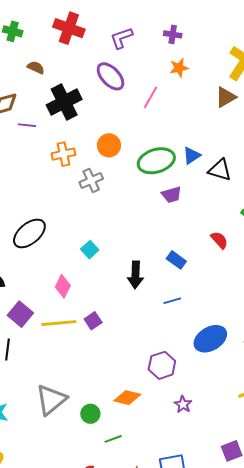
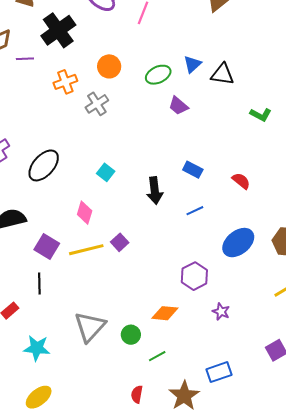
green ellipse: (156, 161) -> (158, 75), size x0.7
purple trapezoid: (172, 195) -> (178, 106), turned 65
red semicircle: (219, 240) -> (241, 181), moved

